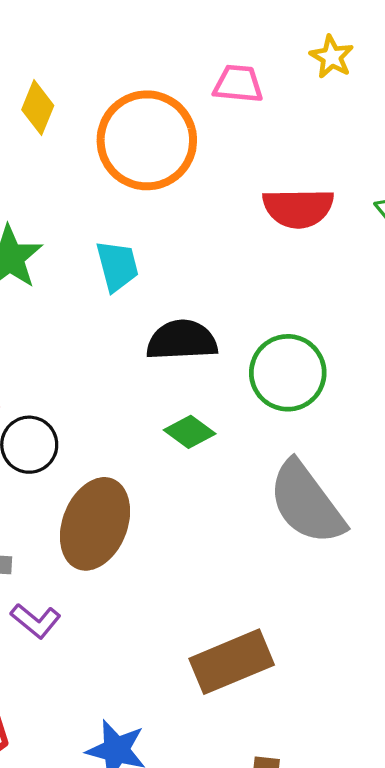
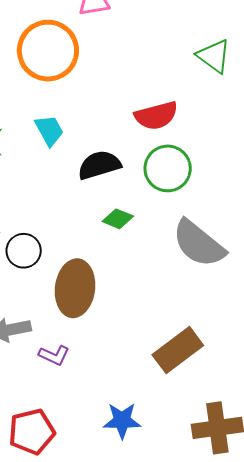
red semicircle: (298, 208) -> (156, 116), moved

